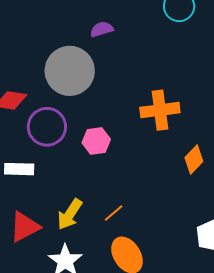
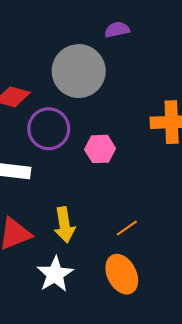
orange line: (114, 213) -> (127, 228), moved
yellow arrow: (70, 214) -> (64, 225), turned -48

